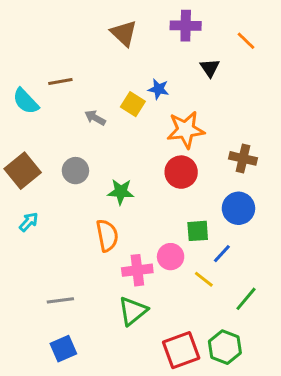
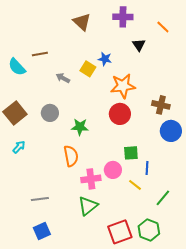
blue circle: (238, 208) -> (171, 131), moved
blue line: (222, 254) -> (147, 168), turned -40

